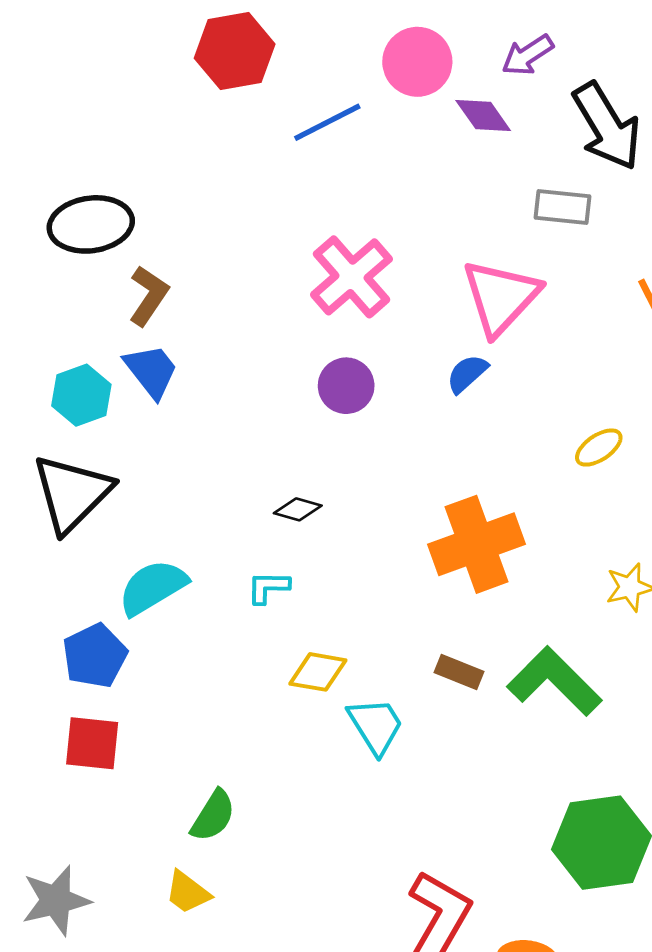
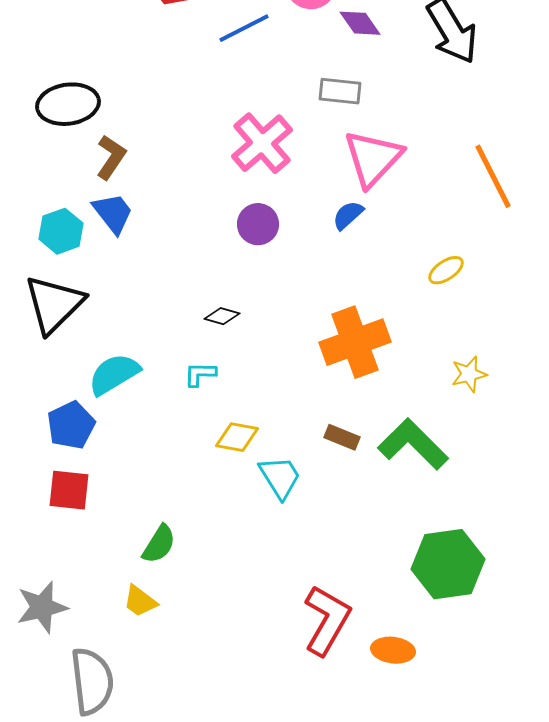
gray rectangle: (562, 207) -> (340, 91), moved

